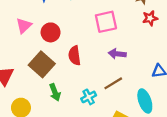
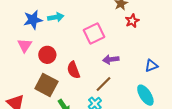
pink triangle: (24, 26) -> (25, 45), moved
brown line: (113, 83) -> (104, 84), moved

